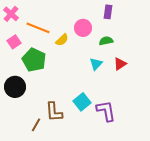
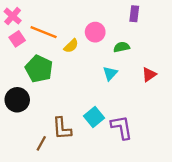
purple rectangle: (108, 12) -> (134, 14), moved
pink square: (14, 42) -> (17, 39), moved
red triangle: (120, 64) -> (149, 75), moved

